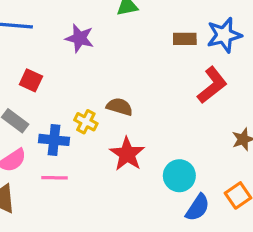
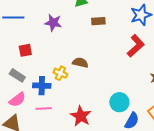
brown rectangle: (185, 39) -> (98, 21), moved
red square: (31, 80) -> (25, 50), turned -32
red star: (127, 154) -> (81, 116), moved

